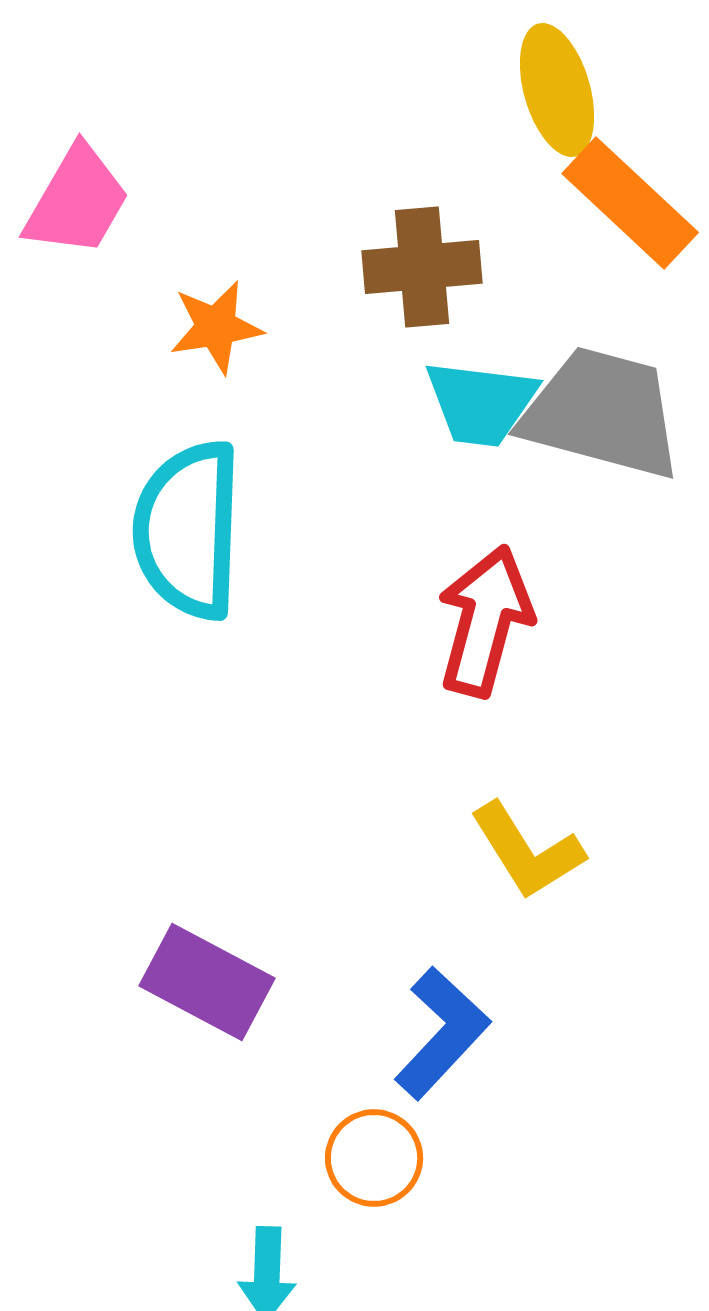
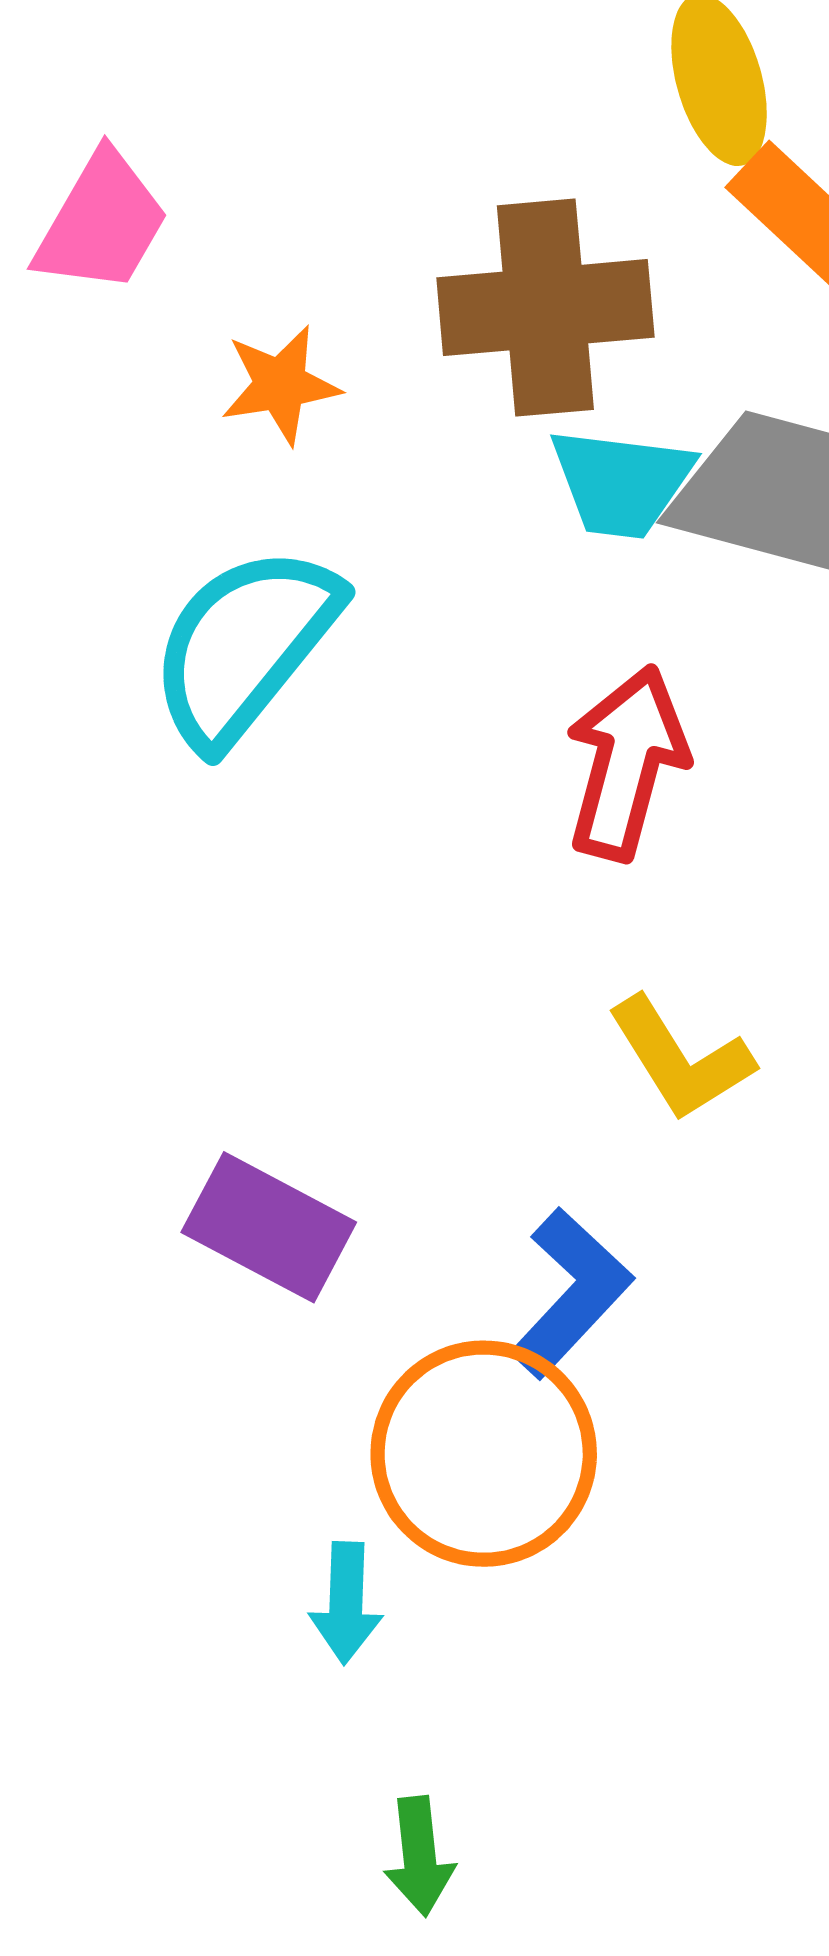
brown cross: (422, 267) -> (545, 308), size x1.4
cyan semicircle: (188, 530) -> (244, 646), turned 37
orange circle: (374, 1158) -> (484, 1454), size x1.8

